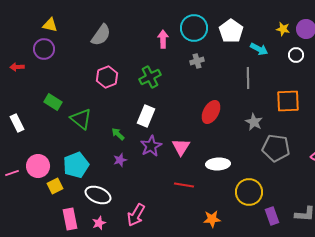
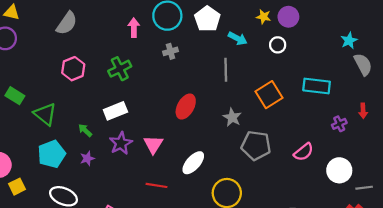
orange square: (288, 101) -> (269, 95), turned -30
white rectangle: (146, 116) -> (115, 111), turned 45
white ellipse: (218, 164) -> (193, 163), turned -45
cyan pentagon: (76, 165) -> (52, 154), moved

